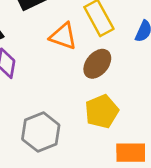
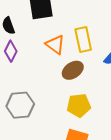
yellow pentagon: (102, 111) -> (79, 105), moved

